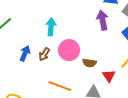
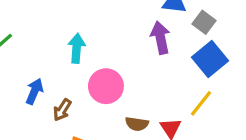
brown arrow: (44, 54) -> (62, 110), moved
brown semicircle: (89, 63) -> (137, 124), moved

